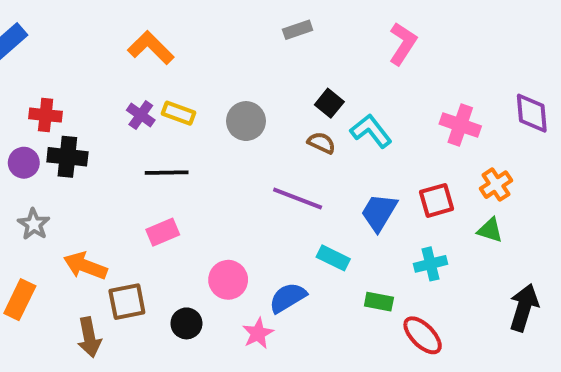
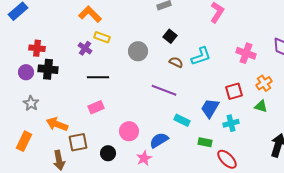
black square: (329, 103) -> (170, 36), moved
yellow rectangle: (179, 113) -> (102, 37), moved
cyan L-shape: (371, 131) -> (201, 56), turned 110
blue trapezoid: (379, 212) -> (210, 108), moved

